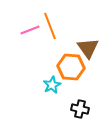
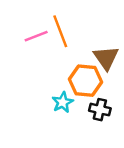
black cross: (80, 109) -> (100, 110), moved

